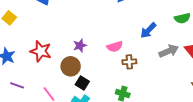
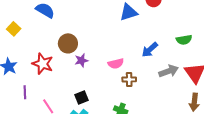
brown circle: (71, 66) -> (68, 43), moved
black square: (82, 83) -> (82, 98), turned 32
purple line: (17, 85) -> (25, 92), moved, turned 64

